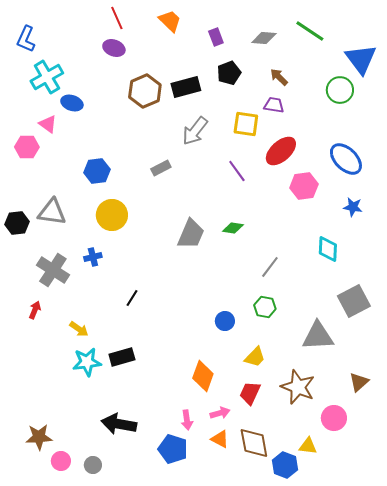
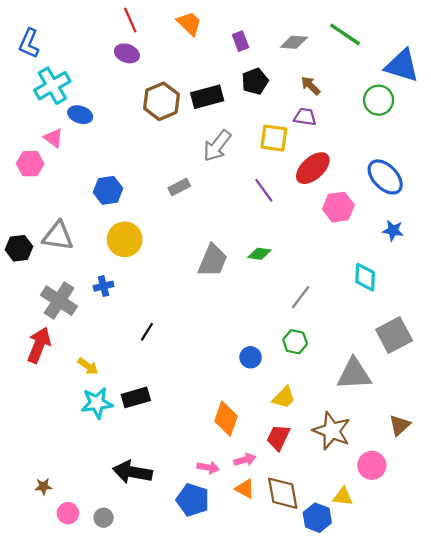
blue triangle: (361, 59) -> (402, 66), turned -36
red arrow: (35, 310) -> (39, 345), size x1.8
pink arrow: (187, 420) -> (208, 468), turned -72
brown star: (39, 437) -> (43, 486), size x0.6

